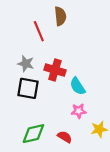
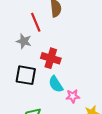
gray star: (26, 64) -> (24, 41), moved
cyan semicircle: (78, 86) -> (56, 84), moved

